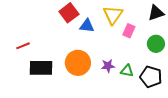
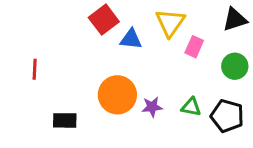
red line: (23, 46) -> (35, 69), turned -64
purple star: (108, 66) -> (152, 107), moved
black rectangle: (41, 68) -> (65, 120), moved, size x0.7

